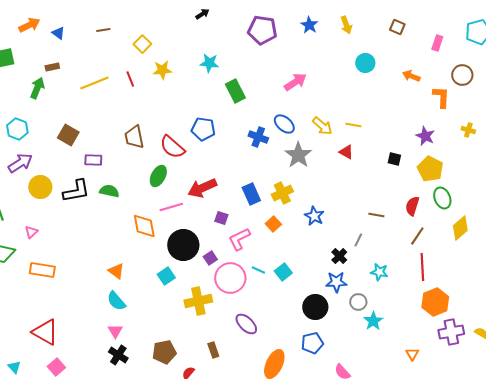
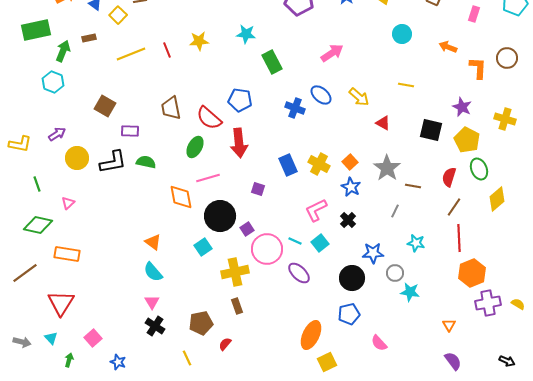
yellow square: (142, 44) -> (118, 15), moved
brown circle: (462, 75) -> (507, 58), moved
green arrow: (37, 88) -> (63, 51), moved
yellow line: (353, 125) -> (406, 85), moved
cyan hexagon: (17, 129) -> (53, 82), moved
yellow cross: (468, 130) -> (505, 119), moved, size x1.5
gray star: (298, 155) -> (387, 168), moved
black square: (394, 159) -> (431, 130), size x1.6
purple arrow: (20, 163) -> (57, 134), size x0.7
red arrow: (202, 188) -> (239, 143), moved, turned -72
yellow cross: (282, 193) -> (319, 164), turned -35
orange square: (273, 224) -> (350, 162), moved
pink L-shape: (239, 239) -> (316, 210), moved
black cross: (339, 256) -> (348, 220), moved
orange rectangle: (42, 270) -> (67, 254), moved
cyan star: (373, 321) -> (410, 292), turned -30
purple ellipse: (246, 324) -> (299, 273), moved
red triangle: (45, 332) -> (61, 303), moved, turned 32
brown rectangle: (213, 350) -> (237, 306), moved

